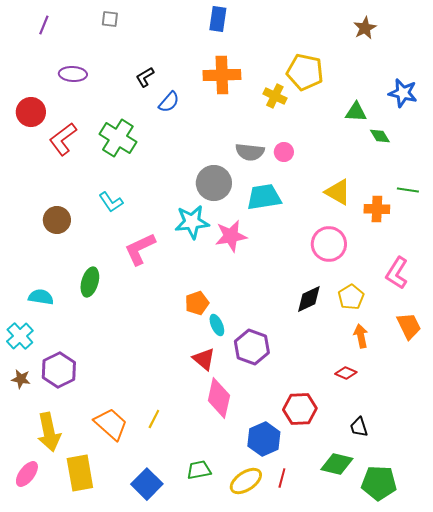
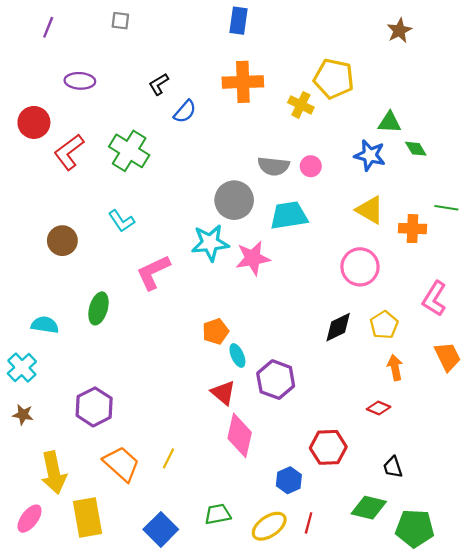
blue star: (403, 93) -> (370, 155), moved
purple hexagon: (59, 370) -> (94, 407), moved
blue hexagon: (264, 439) -> (289, 480), size x0.7

